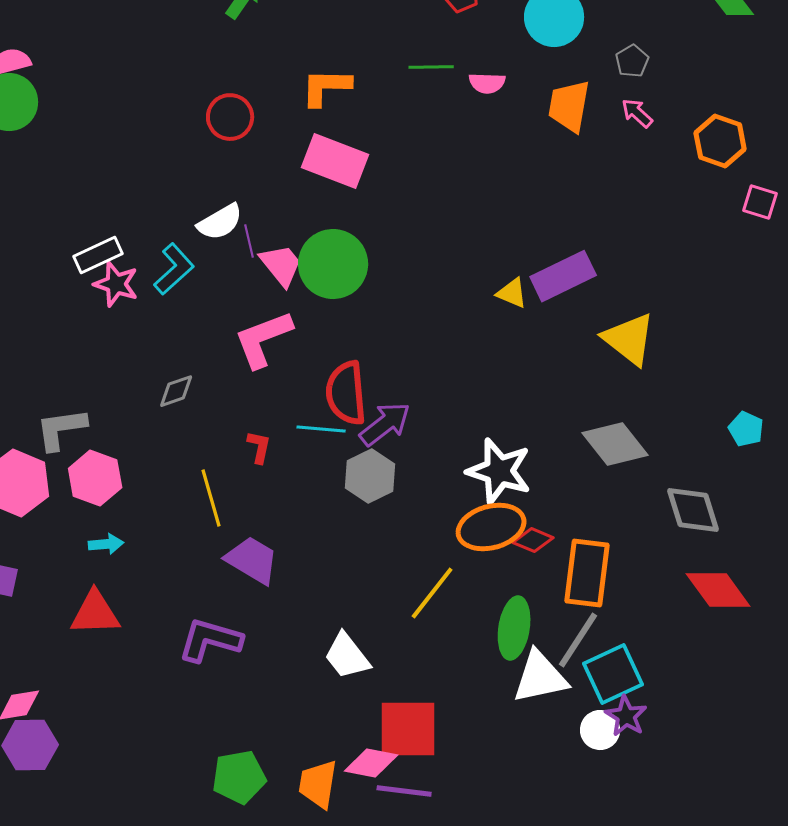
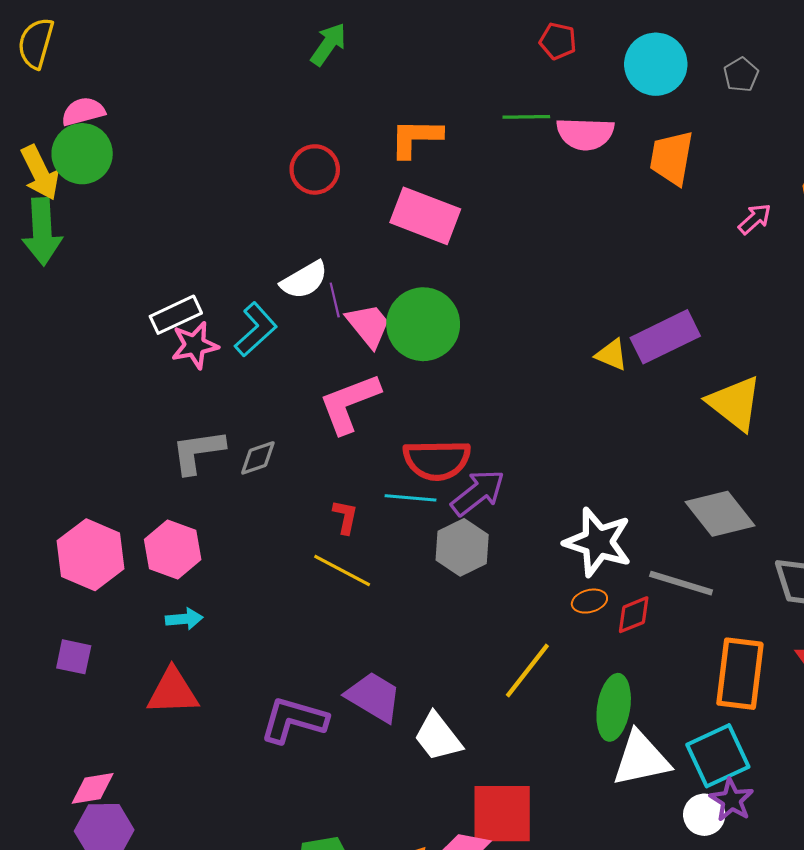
gray pentagon: (632, 61) -> (741, 75), moved
pink semicircle: (487, 83) -> (585, 134), size x1.5
pink arrow: (637, 113) -> (755, 219), moved, turned 96
pink star: (116, 284) -> (195, 345), turned -30
red semicircle: (346, 393) -> (437, 460), turned -86
gray L-shape: (61, 429) -> (198, 452), moved
yellow line: (211, 498) -> (342, 571), moved, turned -46
orange ellipse: (491, 527) -> (589, 601), size x0.5
red diamond: (533, 540) -> (634, 615), turned -45
purple trapezoid: (252, 560) -> (374, 697), moved
orange rectangle: (587, 573) -> (740, 674), moved
gray line: (578, 640) -> (681, 583), moved, turned 74

